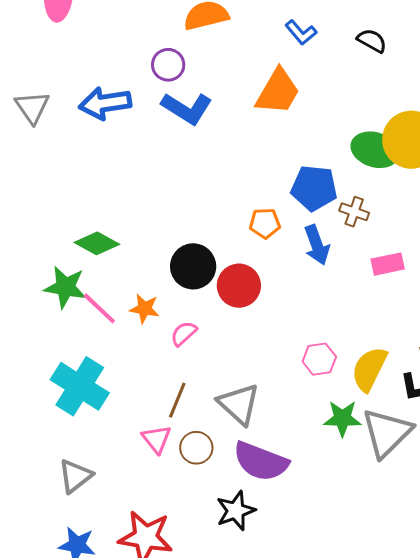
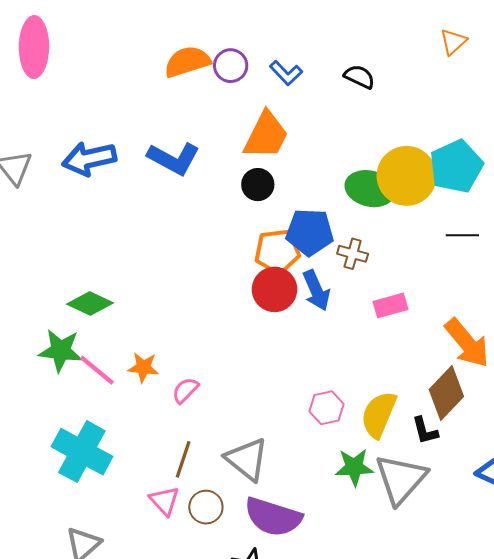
purple circle: (168, 65) -> (231, 66), moved
orange pentagon: (265, 223) -> (277, 251), moved, size x1.4
black circle: (193, 266) -> (258, 185), moved, size x0.7
red circle: (239, 286) -> (274, 289), moved

